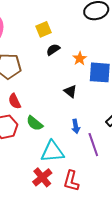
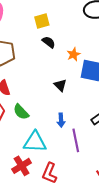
black semicircle: (53, 50) -> (49, 42), turned 64

